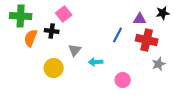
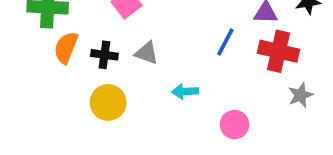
black cross: (52, 31) -> (104, 55), moved
gray triangle: (75, 50) -> (147, 53), moved, turned -48

